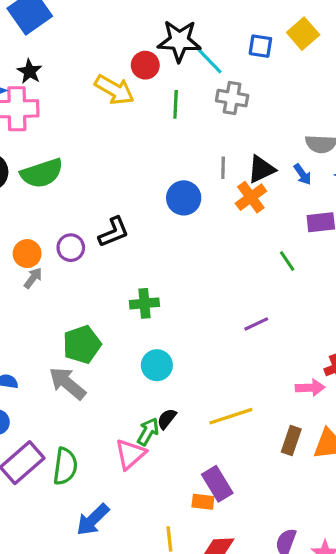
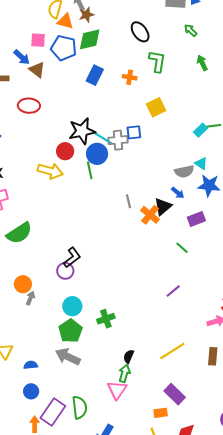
yellow square: (303, 34) -> (156, 107), turned 30
blue square: (260, 46) -> (134, 132), moved
gray cross: (232, 98) -> (118, 140), moved
black triangle: (261, 169) -> (163, 207), moved
blue circle: (184, 198) -> (97, 154), moved
purple circle: (71, 248) -> (65, 271), moved
green cross: (144, 303) -> (106, 319), moved
cyan circle: (157, 365) -> (72, 306), moved
black semicircle: (167, 419) -> (129, 356), moved
orange rectangle: (203, 502) -> (161, 413), moved

